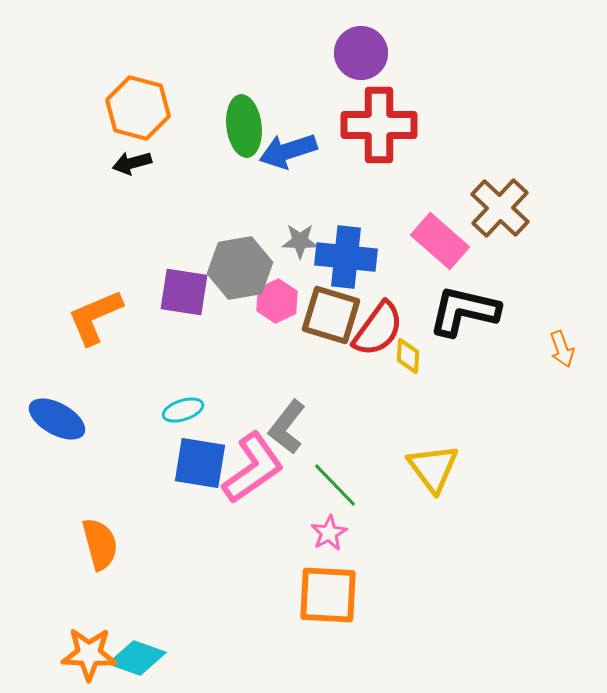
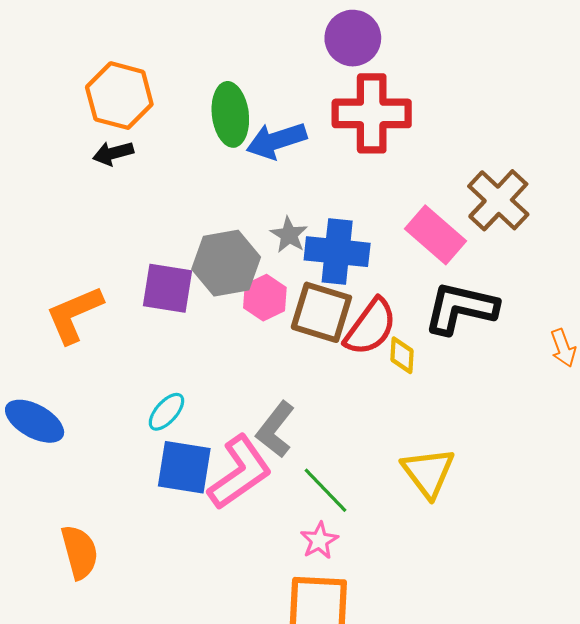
gray star: (300, 241) -> (289, 235), turned 30
cyan ellipse: (183, 410) -> (166, 412), turned -30

